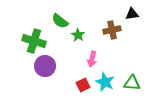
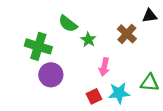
brown cross: (112, 30) -> (127, 34), turned -36
cyan star: (105, 82) -> (119, 93), turned -30
green triangle: (132, 83) -> (150, 83), moved

